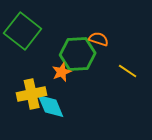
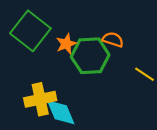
orange star: (62, 72) -> (66, 44), moved

